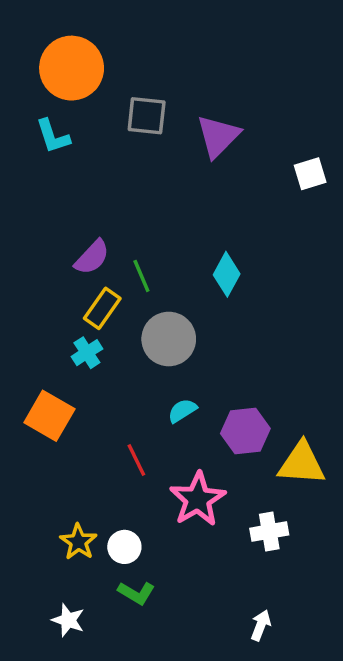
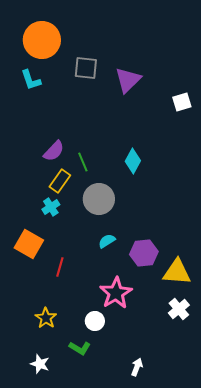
red line: (136, 460) -> (60, 267), moved, turned 42
white cross: (269, 532) -> (179, 309), moved, turned -30
white circle: (124, 547) -> (95, 321), moved
white arrow: (261, 625) -> (137, 367), moved

